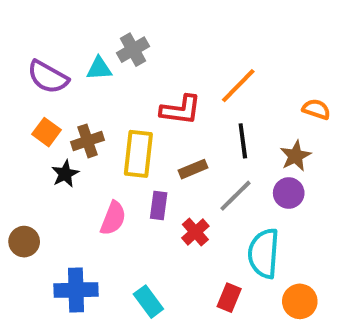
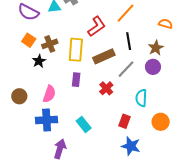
red L-shape: (181, 110) -> (97, 26), turned -40
brown rectangle: (193, 169) -> (104, 56), size x1.5
purple rectangle: (159, 206) -> (76, 80), moved
pink semicircle: (113, 218) -> (49, 94), moved
cyan semicircle: (264, 253) -> (141, 98), size x0.7

